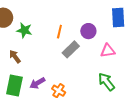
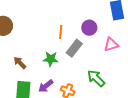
green star: (24, 30) -> (51, 59), moved
green arrow: (106, 82) -> (96, 78), moved

